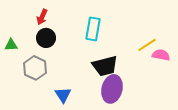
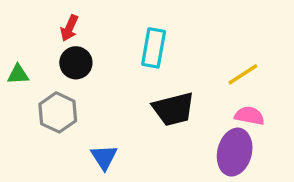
pink semicircle: (161, 55) -> (249, 116), moved
purple ellipse: (112, 89) -> (235, 152), moved

